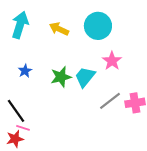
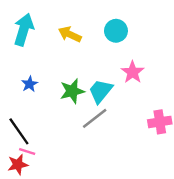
cyan circle: (98, 26) -> (116, 31), size x0.7
gray line: (110, 101) -> (95, 118), moved

